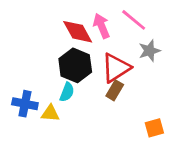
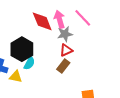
gray star: (149, 51) -> (65, 34), moved
black hexagon: (75, 65) -> (22, 49), moved
red triangle: (116, 68) -> (66, 50), size x0.6

